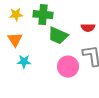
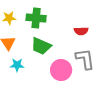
green trapezoid: (58, 36) -> (41, 46), moved

